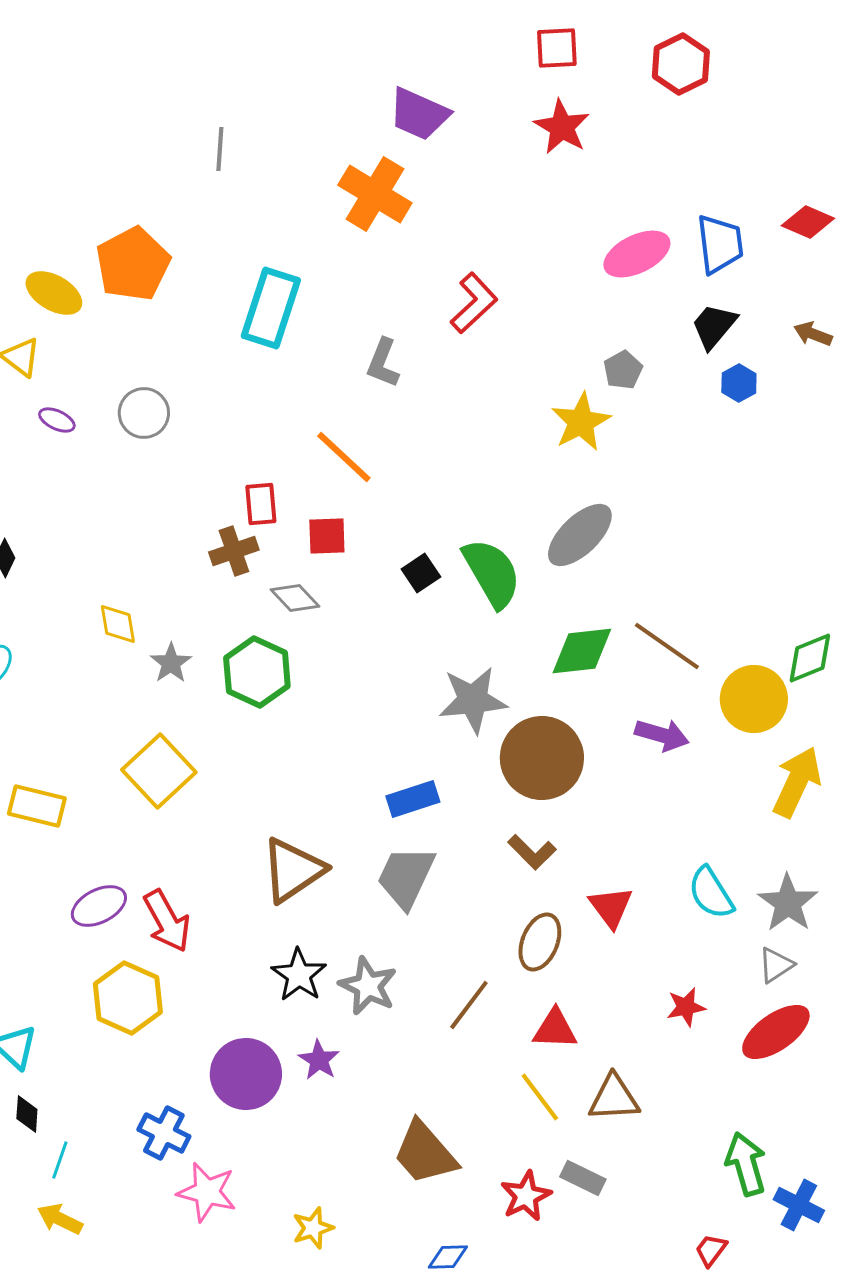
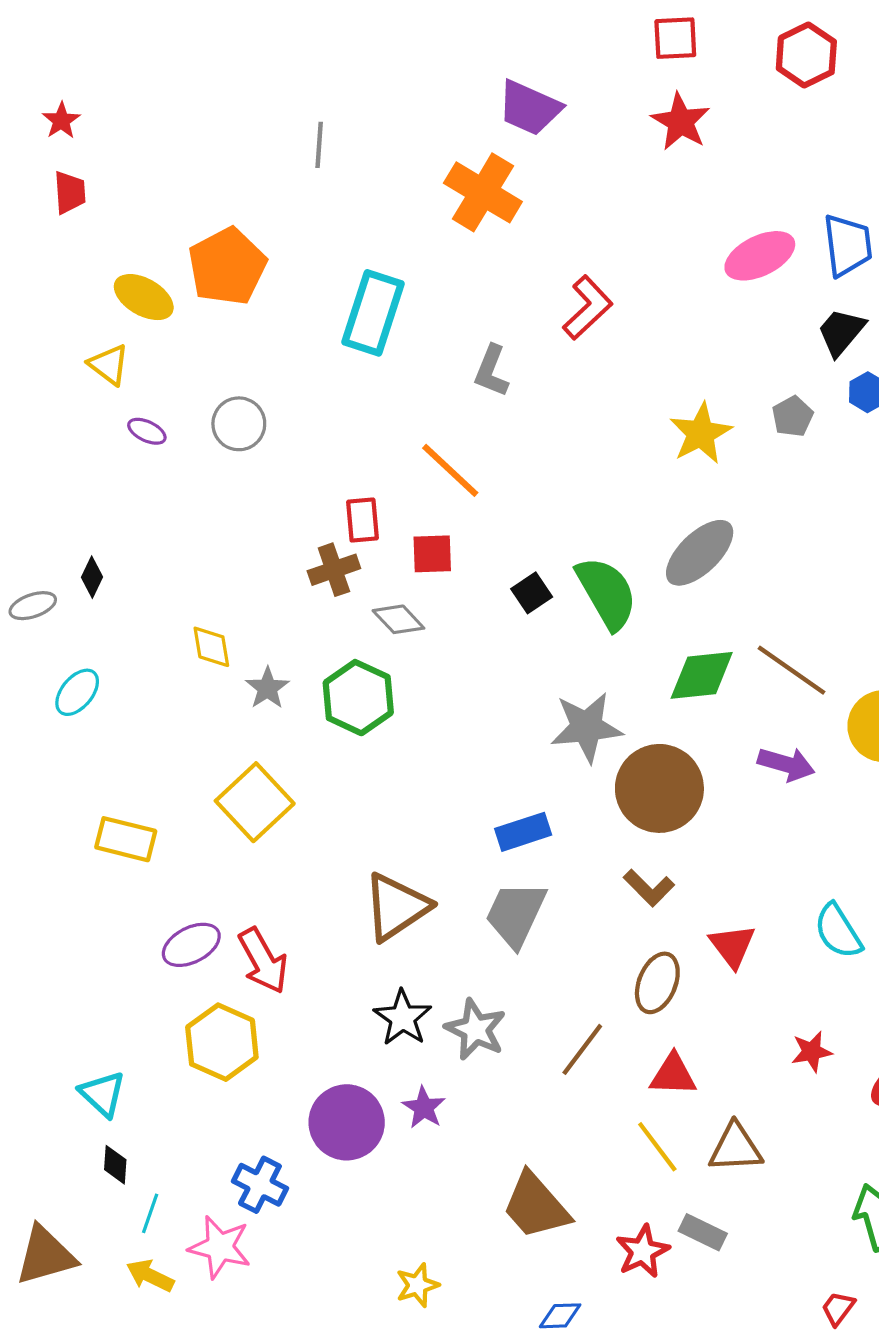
gray pentagon: (623, 370) -> (793, 416), moved
pink star: (207, 1192) -> (220, 1247), moved

